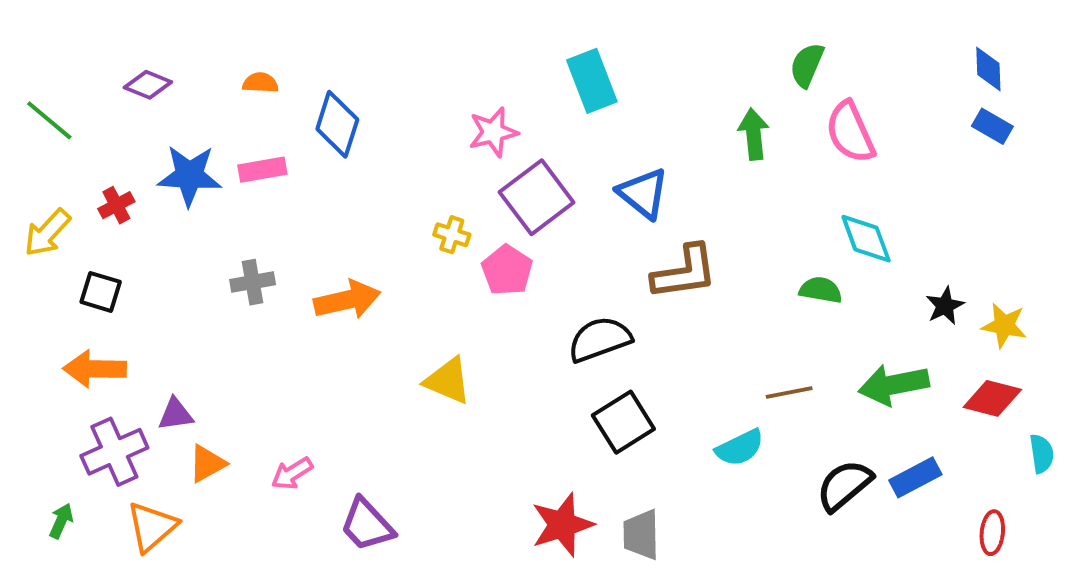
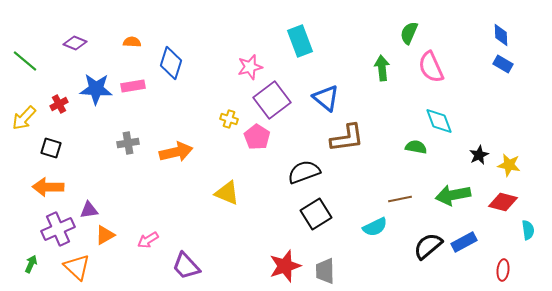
orange triangle: (152, 527) -> (77, 267), turned -36

